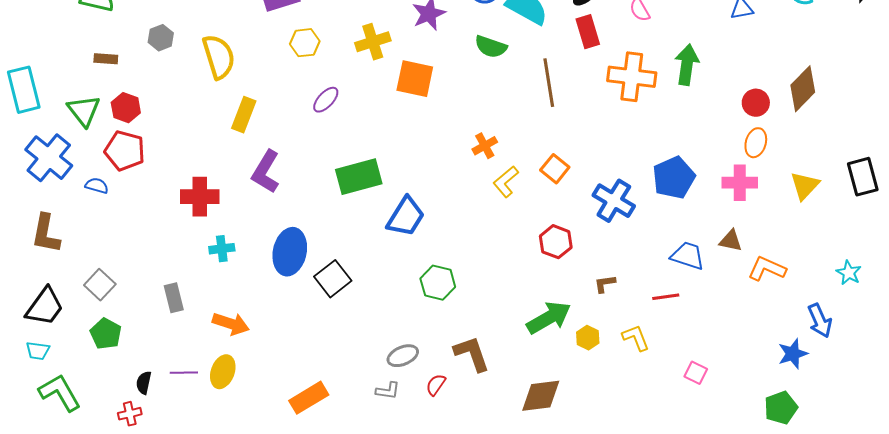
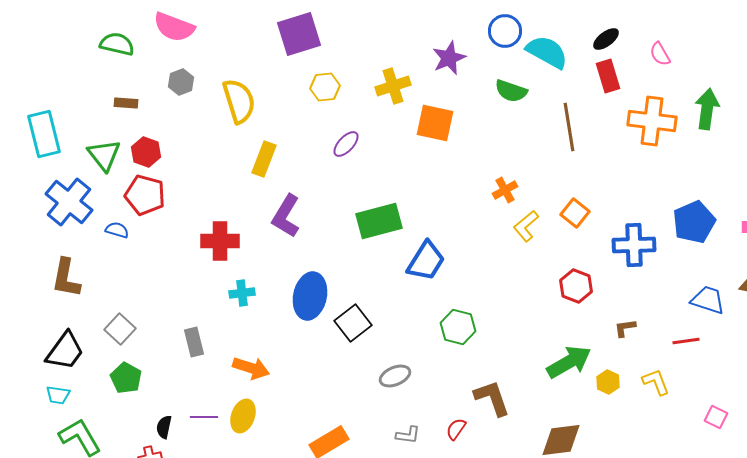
blue cross: (614, 201) -> (634, 245), turned -33
gray ellipse: (403, 356) -> (395, 376), moved

